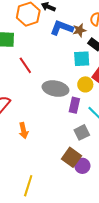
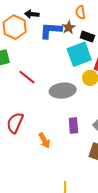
cyan square: (82, 59) -> (79, 54), size x1.4
purple rectangle: (74, 105) -> (73, 125), moved

